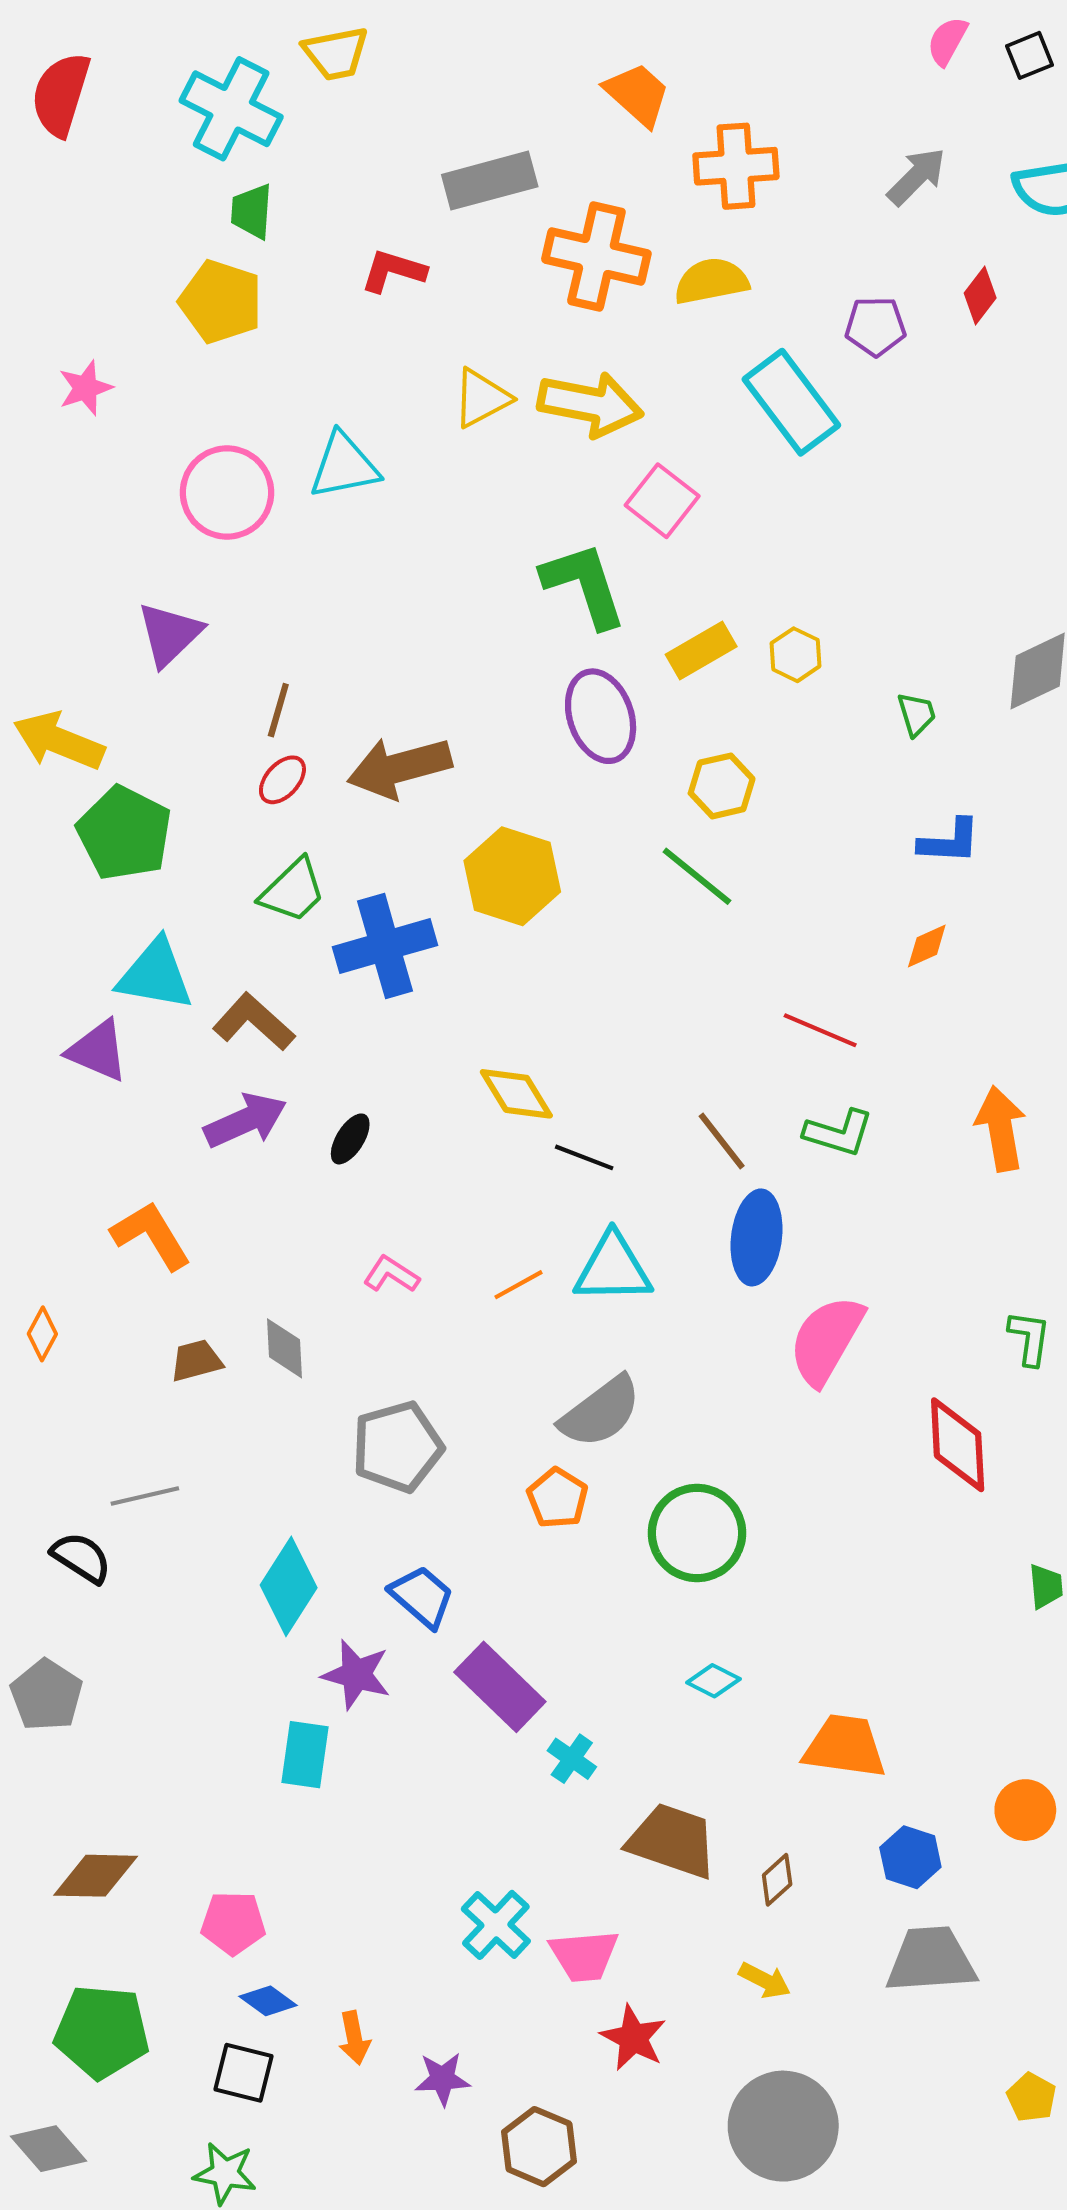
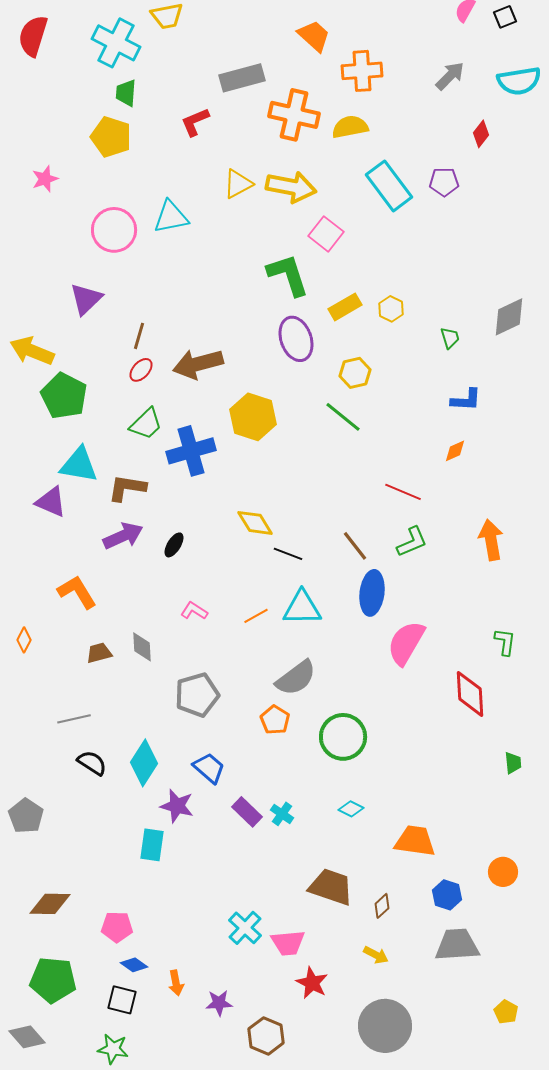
red L-shape: (393, 271) -> (195, 122), turned -40
purple pentagon: (876, 326) -> (444, 182), moved
brown L-shape: (254, 1022) -> (127, 488), turned -33
green L-shape: (839, 1133) -> (412, 542), turned -40
black semicircle: (81, 1558) -> (92, 763), moved
purple rectangle: (500, 1687) -> (247, 812), size x0.7
cyan cross: (572, 1759) -> (282, 814), moved

